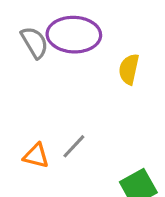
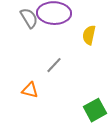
gray line: (74, 146) -> (54, 65), moved

